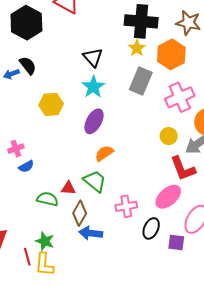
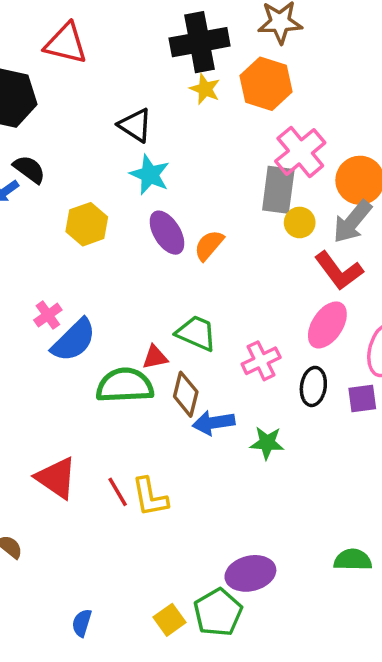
gray rectangle: (141, 81) -> (278, 190), moved
purple ellipse: (94, 121) -> (167, 233), turned -45
orange semicircle: (104, 153) -> (209, 245), moved
blue semicircle: (26, 166) -> (74, 340), size x1.8
green semicircle: (47, 199) -> (125, 385), size x1.5
green star: (45, 241) -> (267, 443), moved

